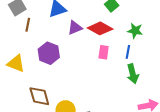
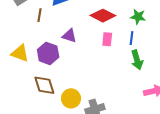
brown line: (28, 25) -> (40, 15), moved
purple triangle: (75, 28) -> (69, 36), moved, turned 42
purple hexagon: (49, 53) -> (48, 53), moved

